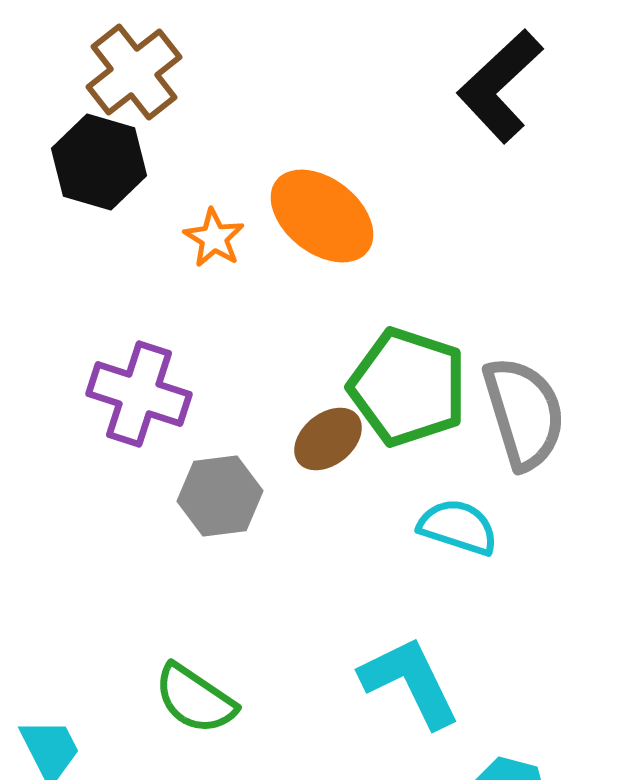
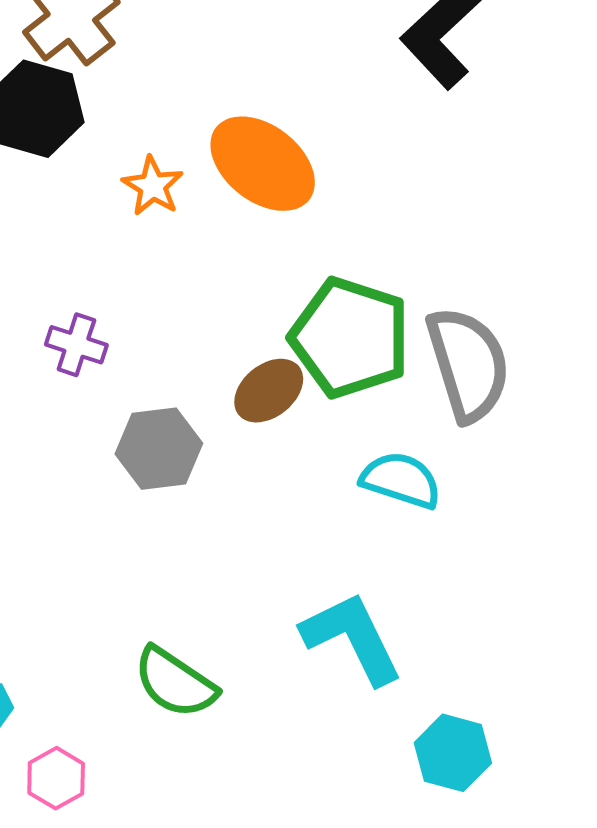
purple cross: (139, 394) -> (76, 345), size x0.6
green semicircle: (195, 699) -> (175, 683), moved

